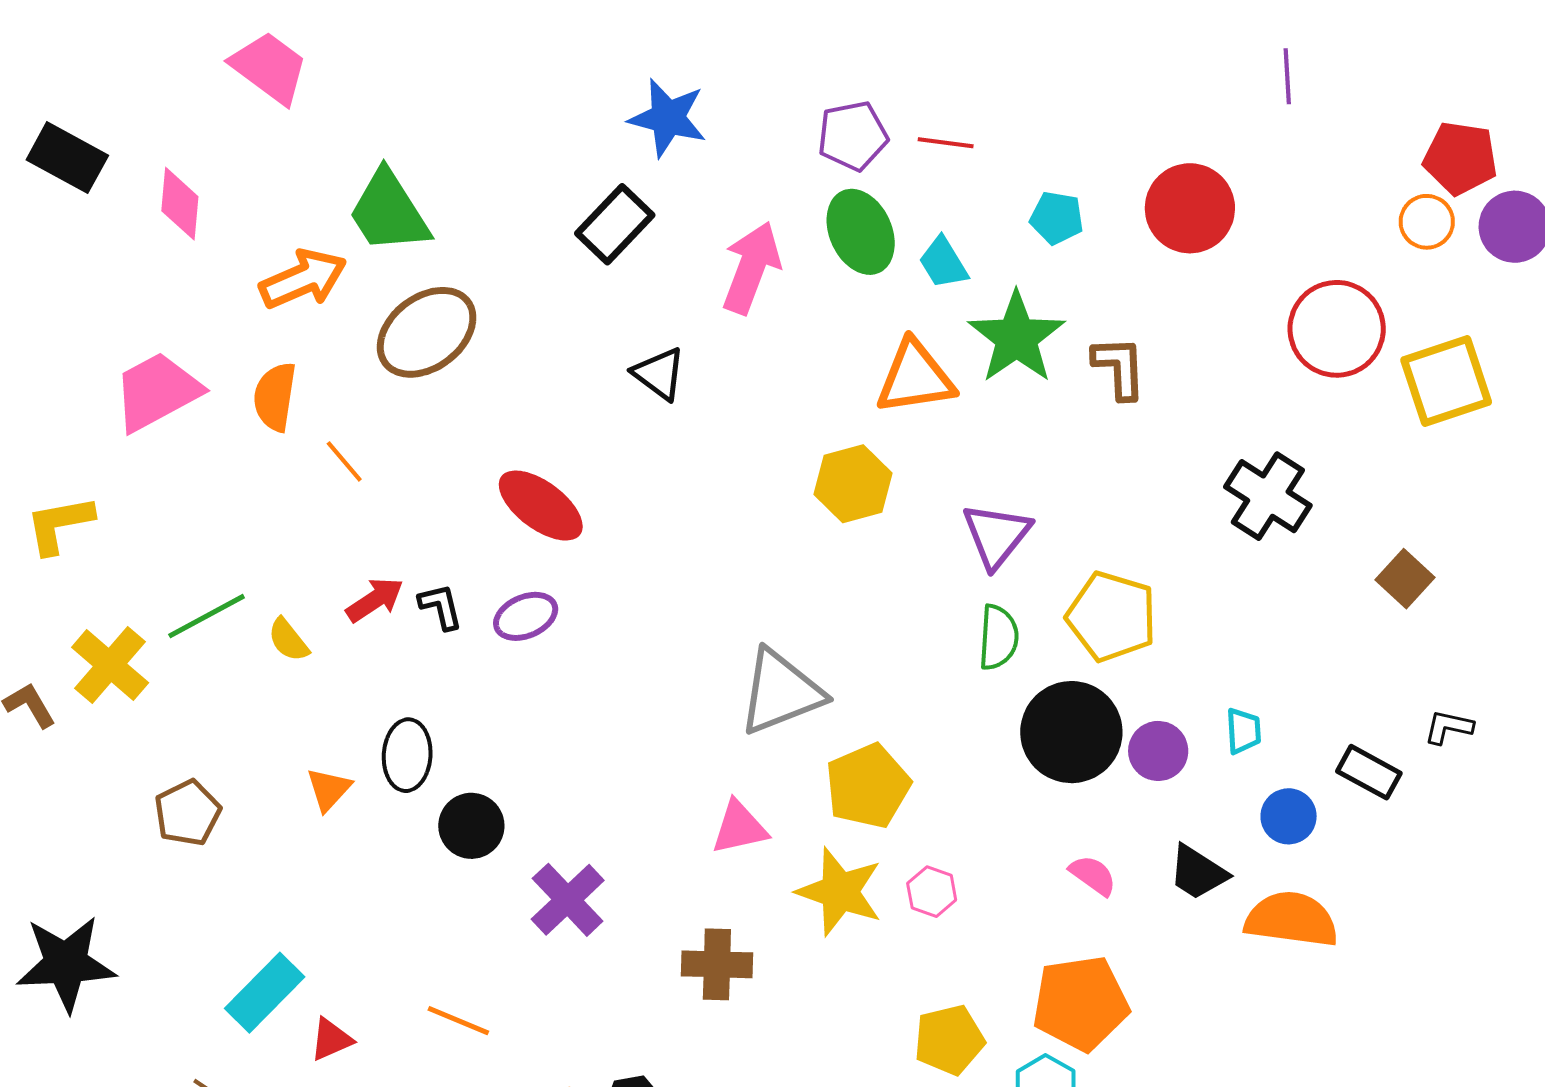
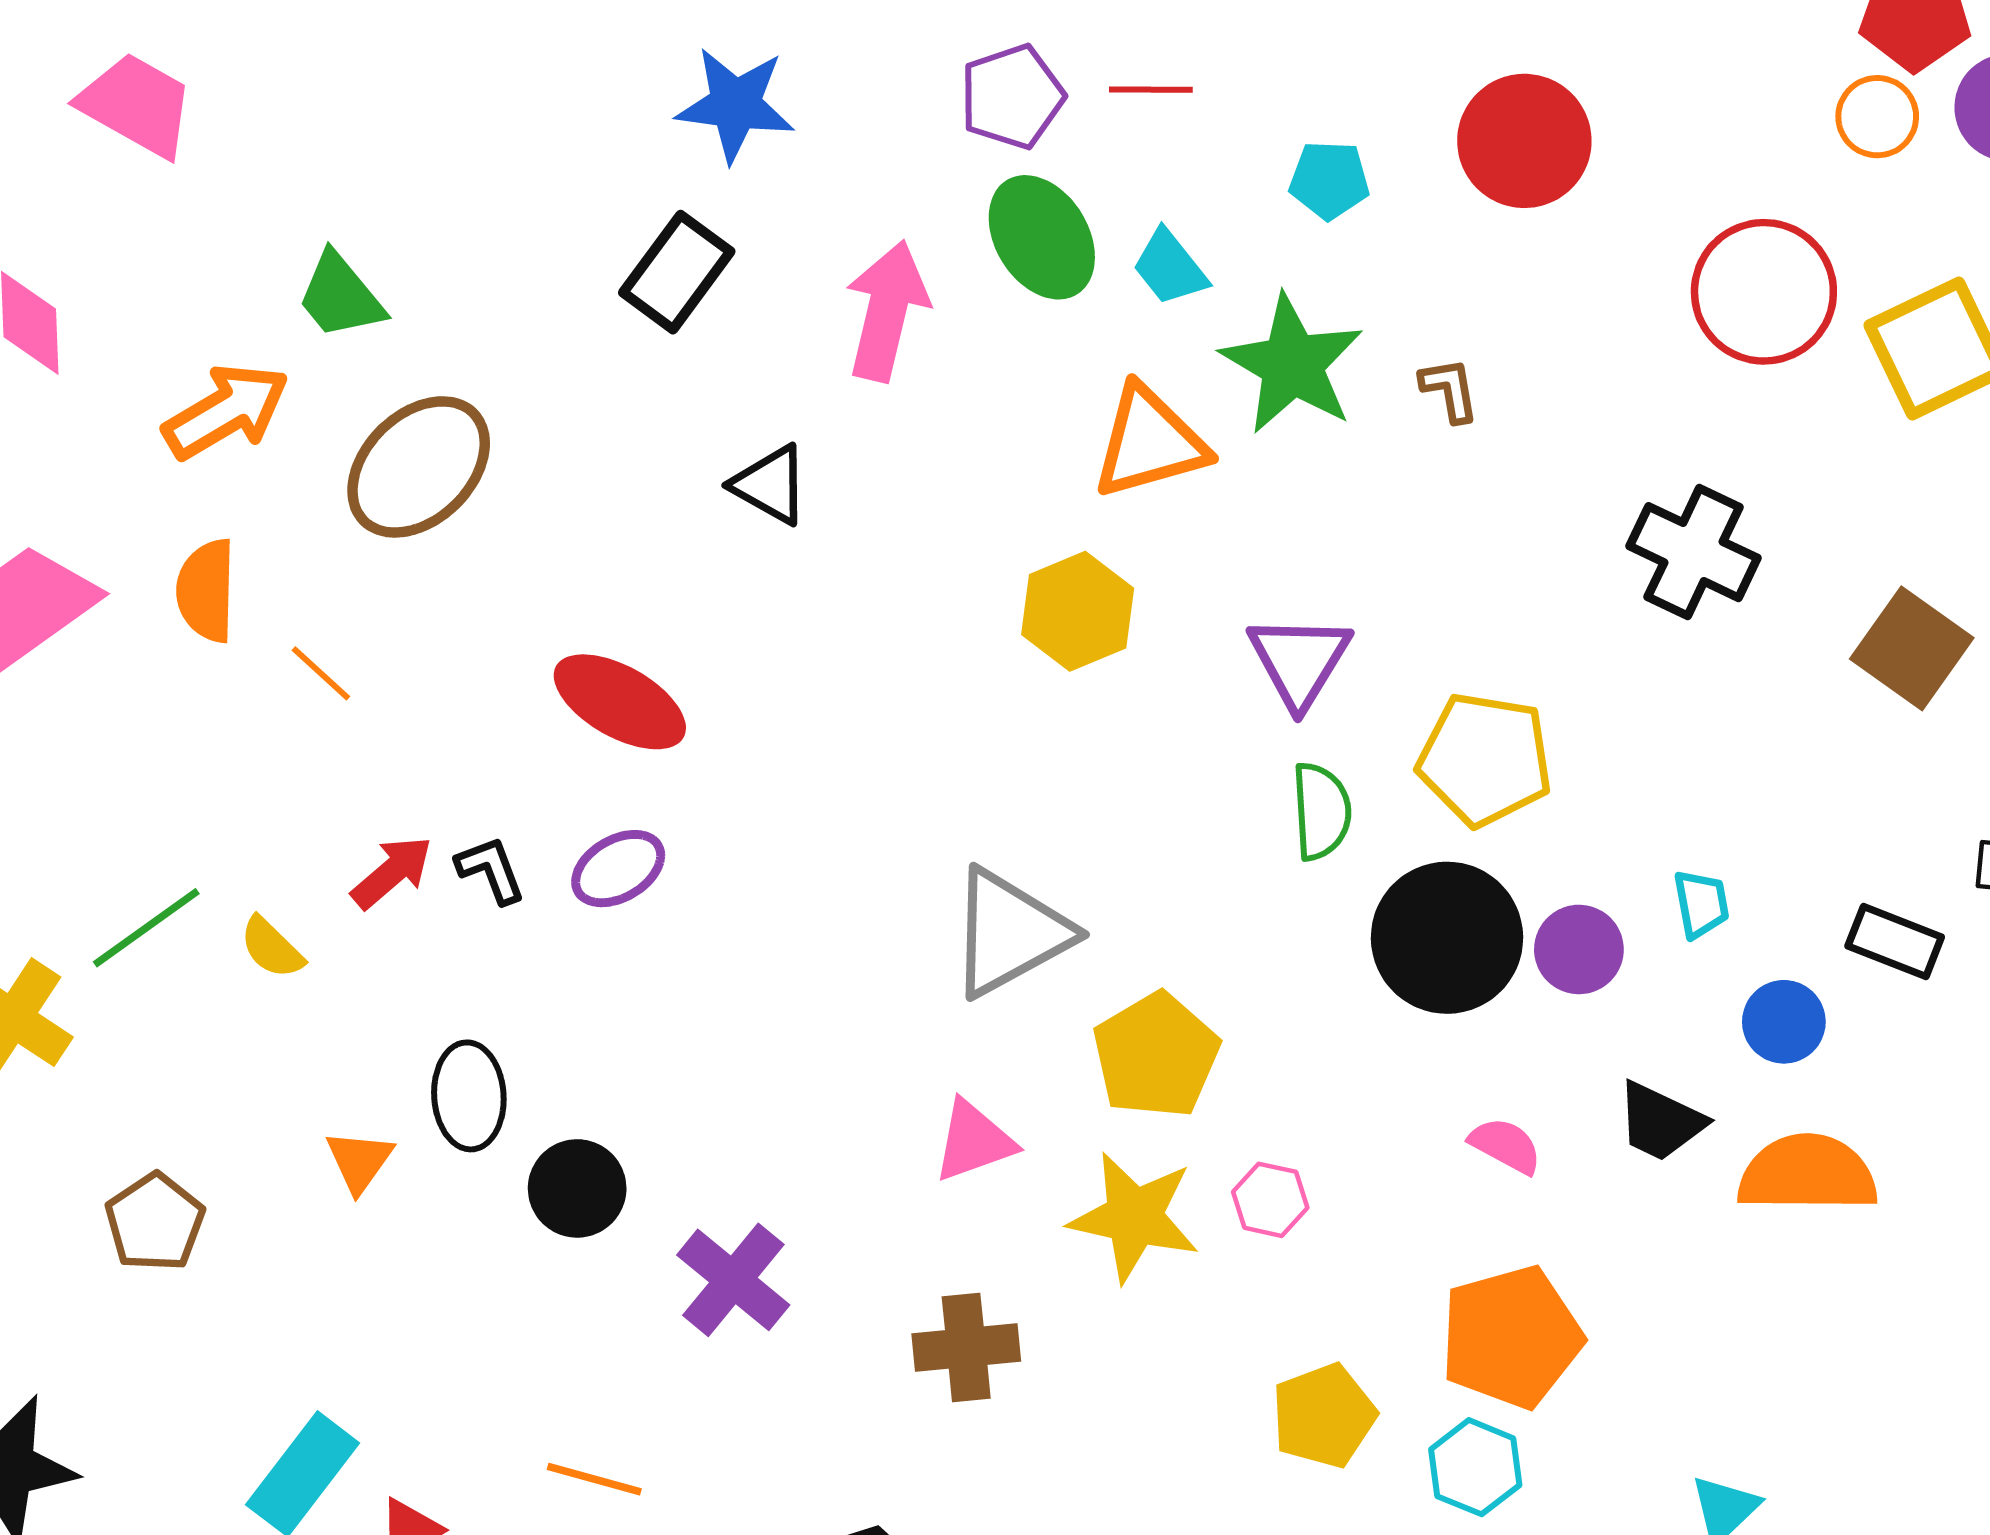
green trapezoid: (389, 212) -> (340, 296), size x0.7
brown L-shape: (1119, 368) -> (1450, 390), size x0.7
brown square: (1405, 579) -> (1912, 648), size x1.4

